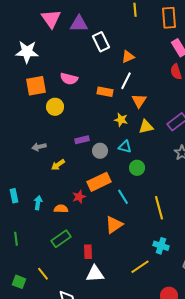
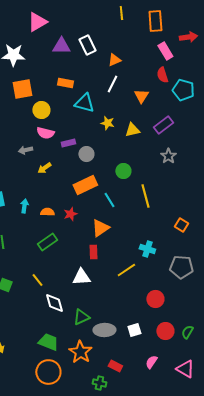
pink triangle: (51, 19) -> (37, 22), turned 35
purple triangle: (79, 24) -> (61, 46), moved
pink semicircle: (69, 79) -> (45, 133), moved
orange rectangle: (105, 92) -> (65, 83), moved
orange triangle: (139, 101) -> (141, 96), moved
cyan triangle: (125, 147) -> (84, 103), moved, size x1.5
red star: (79, 197) -> (70, 214), moved
yellow line: (159, 208) -> (145, 196), moved
red rectangle: (88, 252) -> (93, 252), moved
yellow line: (43, 274) -> (37, 280), moved

